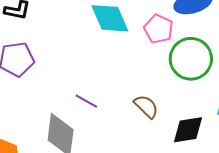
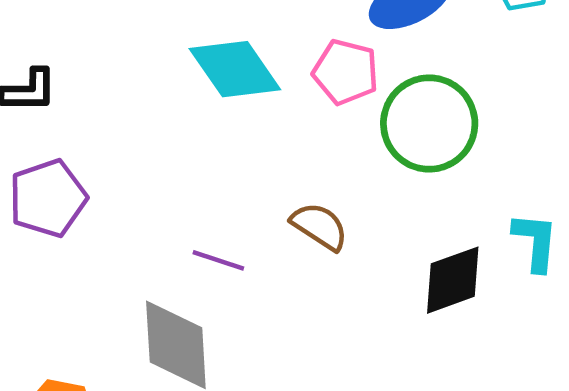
brown semicircle: (146, 106) -> (319, 226), moved

